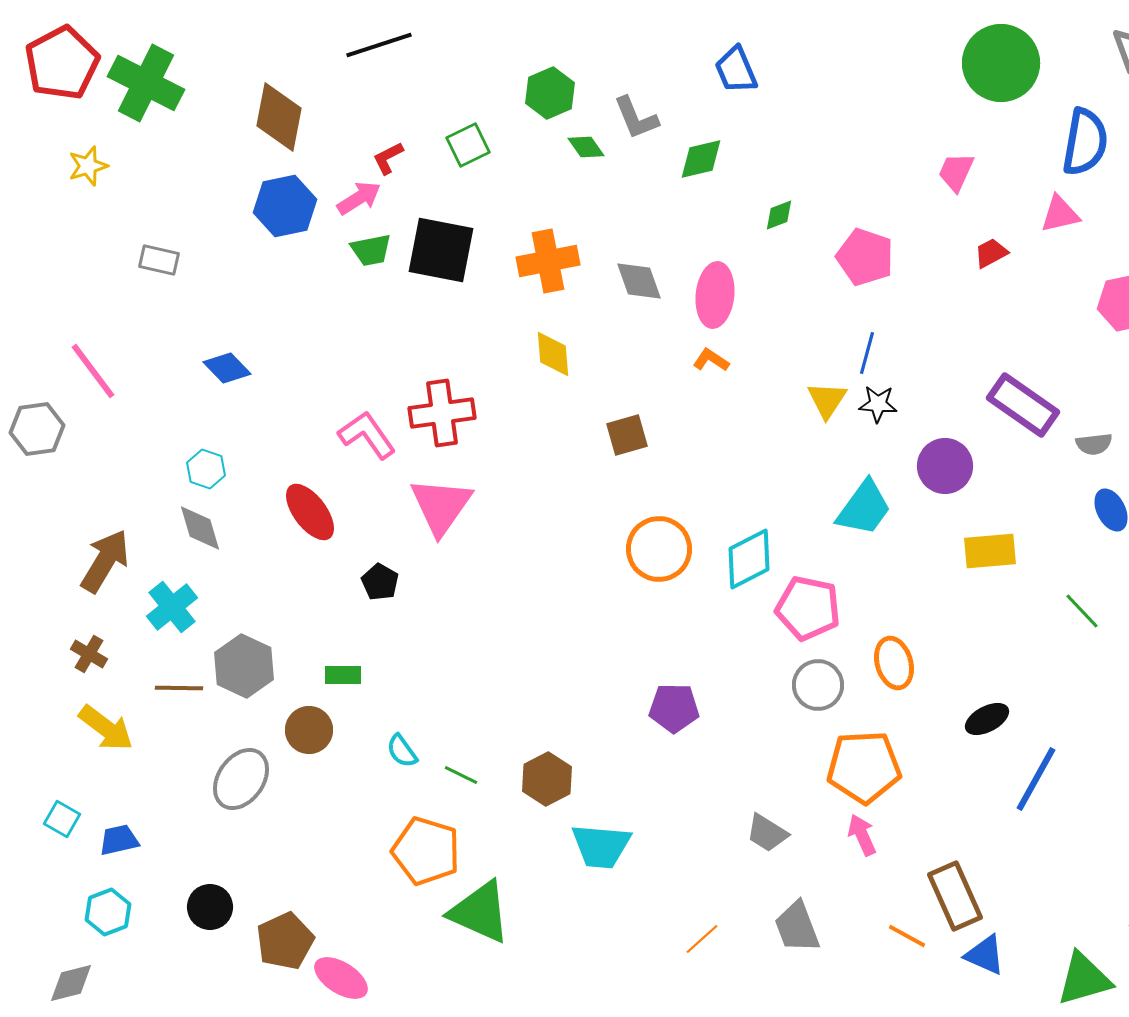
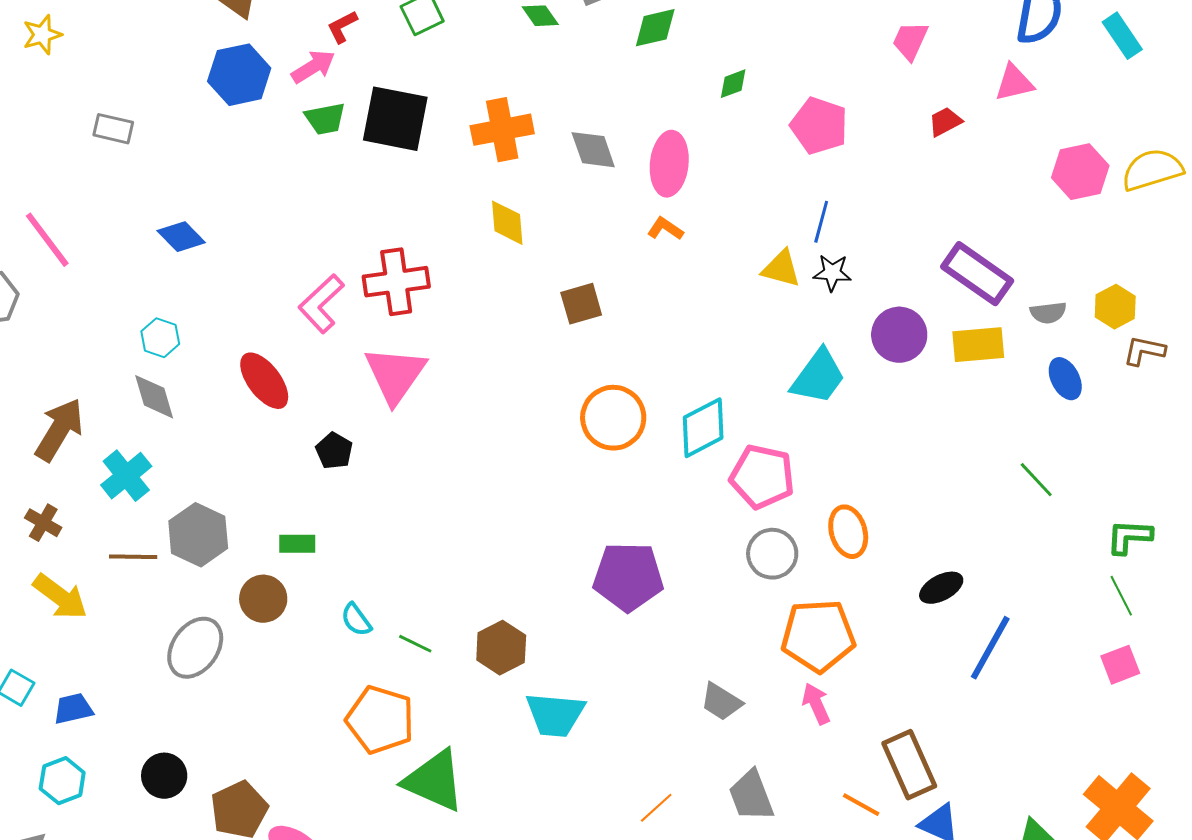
yellow triangle: (827, 400) -> (781, 269), turned -48
pink L-shape: (367, 435) -> (321, 304), turned -98
yellow rectangle: (990, 551) -> (978, 345), moved
purple pentagon: (674, 708) -> (628, 577), size x1.4

